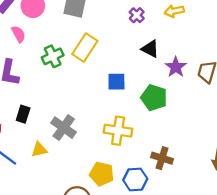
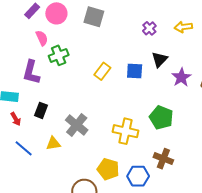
yellow rectangle: (85, 48) -> (102, 71), moved, size x0.7
black triangle: (150, 49) -> (160, 59), turned 42
green cross: (53, 56) -> (59, 55), moved
blue square: (116, 82) -> (135, 71), moved
green pentagon: (154, 98) -> (161, 118), moved

